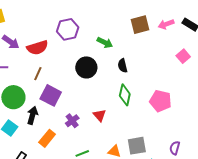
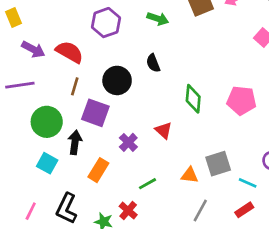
green arrow: (105, 43) -> (158, 19), moved
red semicircle: (37, 48) -> (69, 52), turned -125
black semicircle: (123, 66) -> (153, 63), moved
black circle: (86, 67) -> (117, 80), moved

